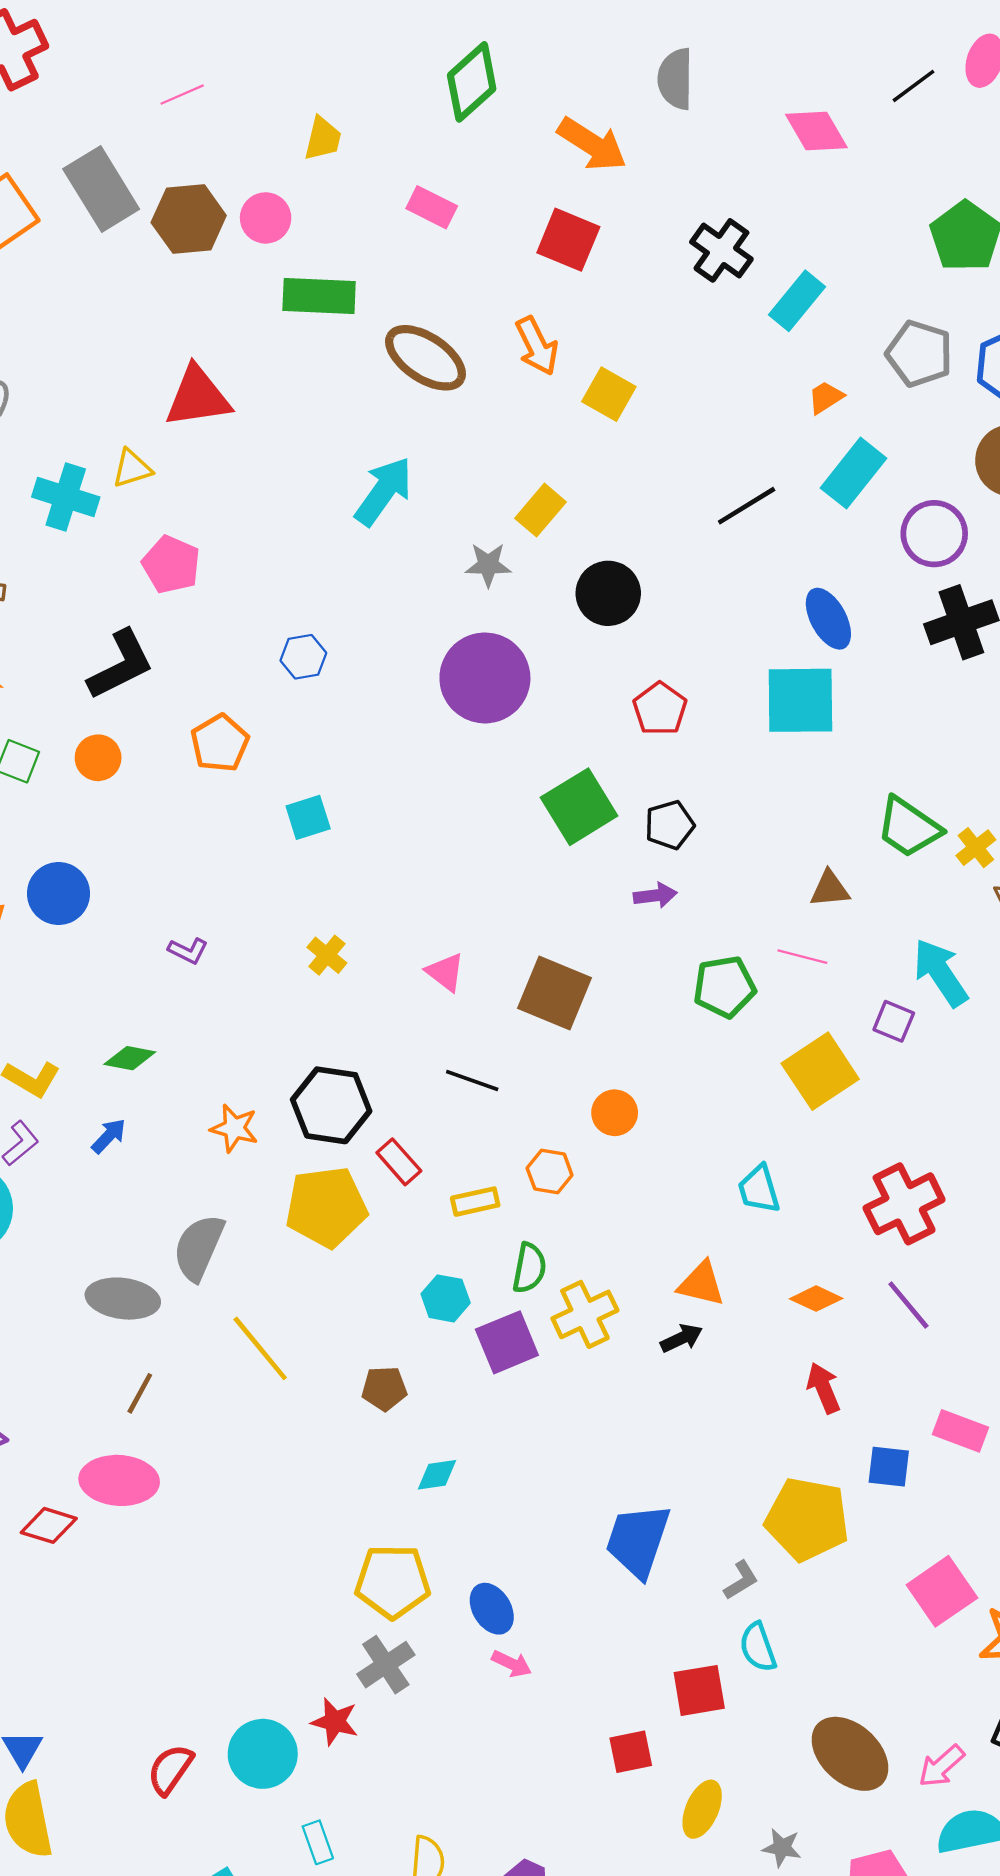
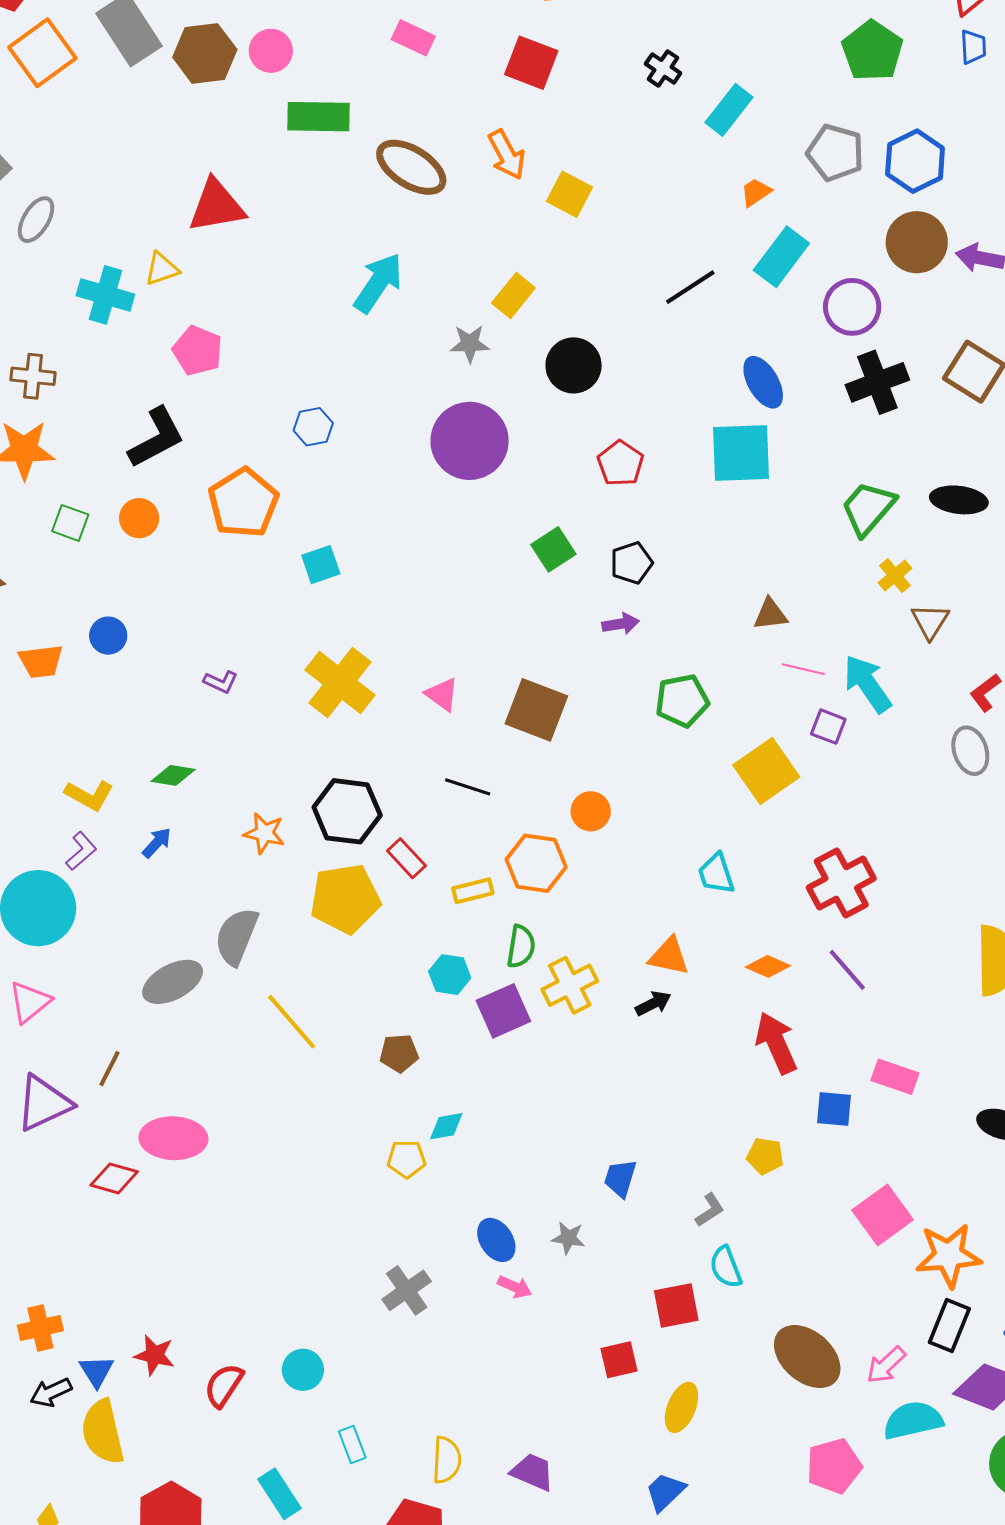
black cross: (721, 250) -> (663, 68), size x0.7
orange pentagon: (220, 743) -> (243, 503), size x1.4
green square: (579, 807) -> (553, 549), size x0.7
green trapezoid: (909, 827) -> (868, 508), moved, turned 98
blue circle: (59, 893) -> (108, 636), size x0.7
yellow cross: (327, 955) -> (340, 683), size x2.0
pink line: (802, 957) -> (803, 669), moved
orange hexagon: (550, 1172) -> (536, 863), size x1.5
gray ellipse: (123, 1299) -> (173, 982), turned -34
red arrow: (824, 1388) -> (776, 1043), size x1.4
brown line: (140, 1393) -> (109, 1069), moved
yellow pentagon: (807, 1519) -> (765, 1156), size x0.5
blue trapezoid: (638, 1541) -> (620, 1178), size x0.6
yellow pentagon: (393, 1582) -> (406, 1159), moved, size x0.6
red star: (335, 1722) -> (155, 1355), moved
cyan circle: (263, 1754) -> (303, 1370), size x0.7
gray star: (782, 1848) -> (568, 1238), moved

